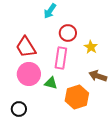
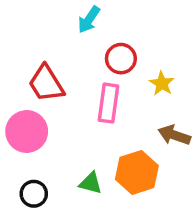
pink circle: (29, 74) -> (27, 132), moved
green triangle: (51, 83) -> (91, 183), moved

